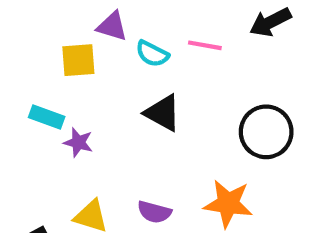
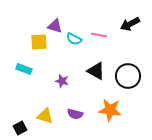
black triangle: (163, 113) -> (96, 71), moved
purple star: (78, 142) -> (62, 81), moved

